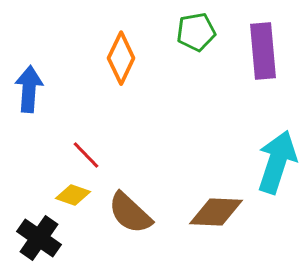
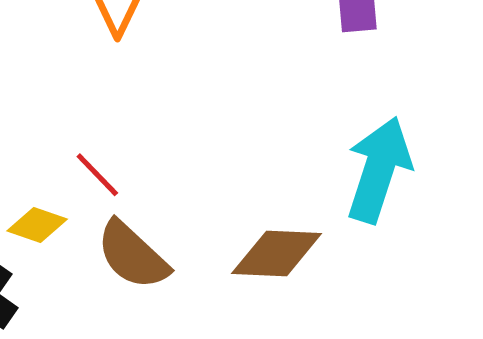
red line: (86, 155) -> (97, 175), moved

